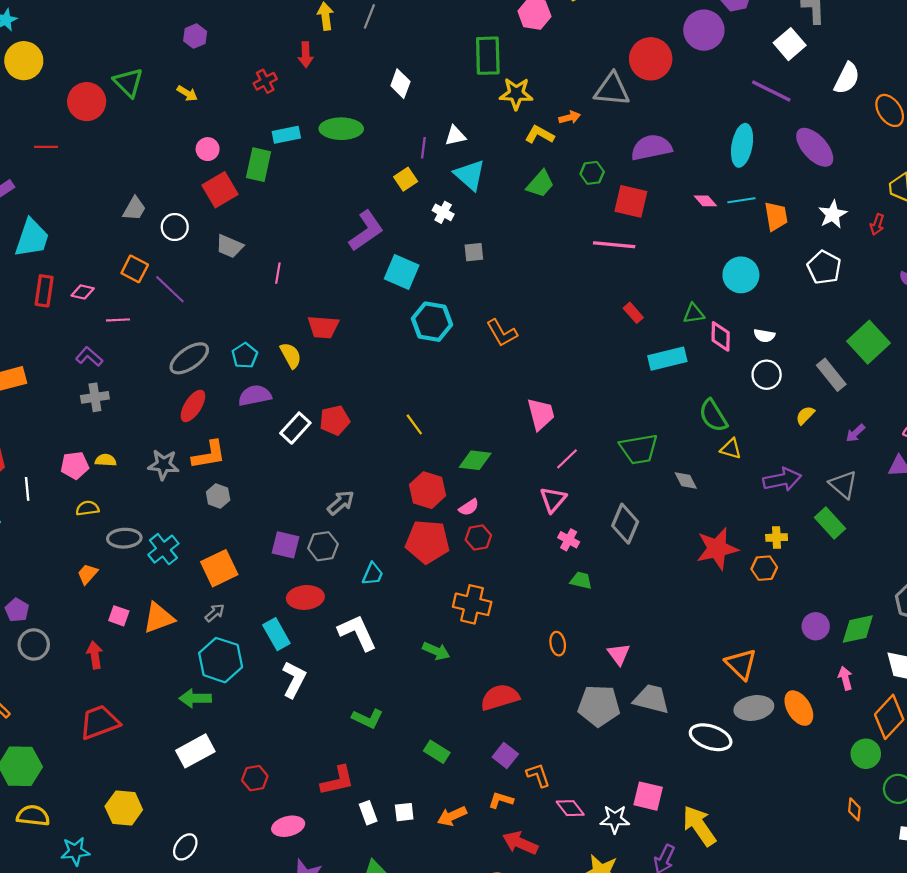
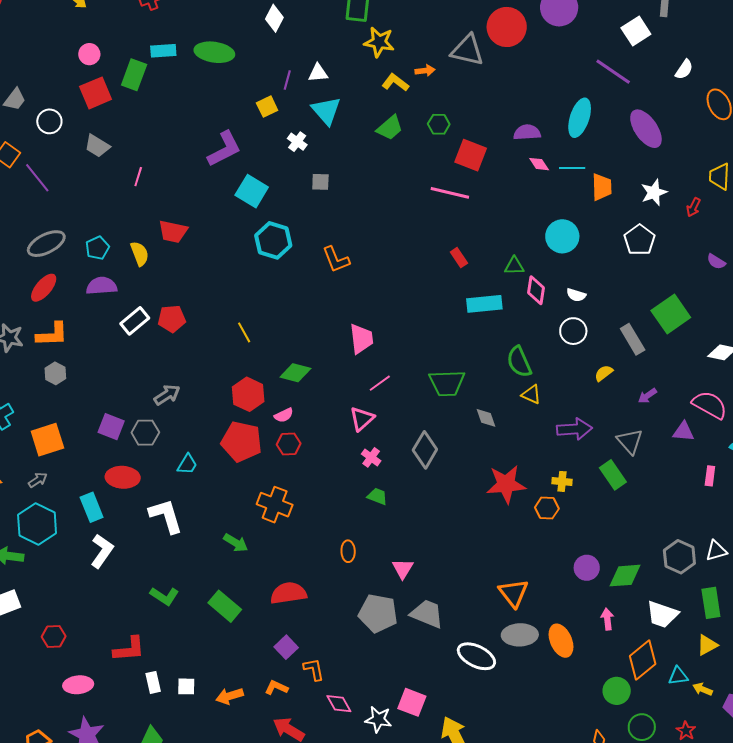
white semicircle: (847, 78) -> (684, 69), size x0.7
purple semicircle: (651, 147) -> (527, 132), moved, size x0.7
green rectangle: (437, 752) -> (225, 606), moved, size x1.4

